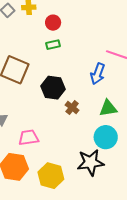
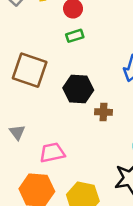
brown cross: (72, 108) -> (103, 112), turned -32

